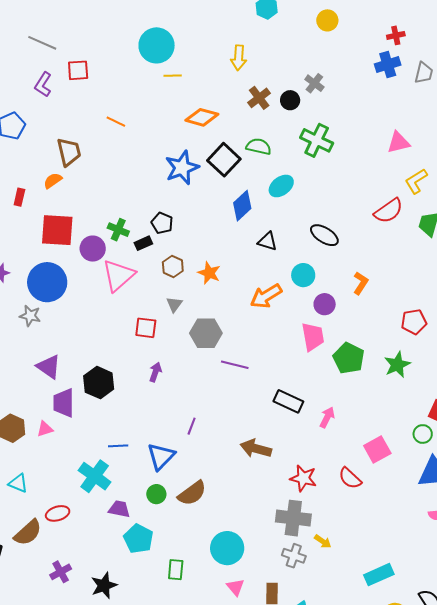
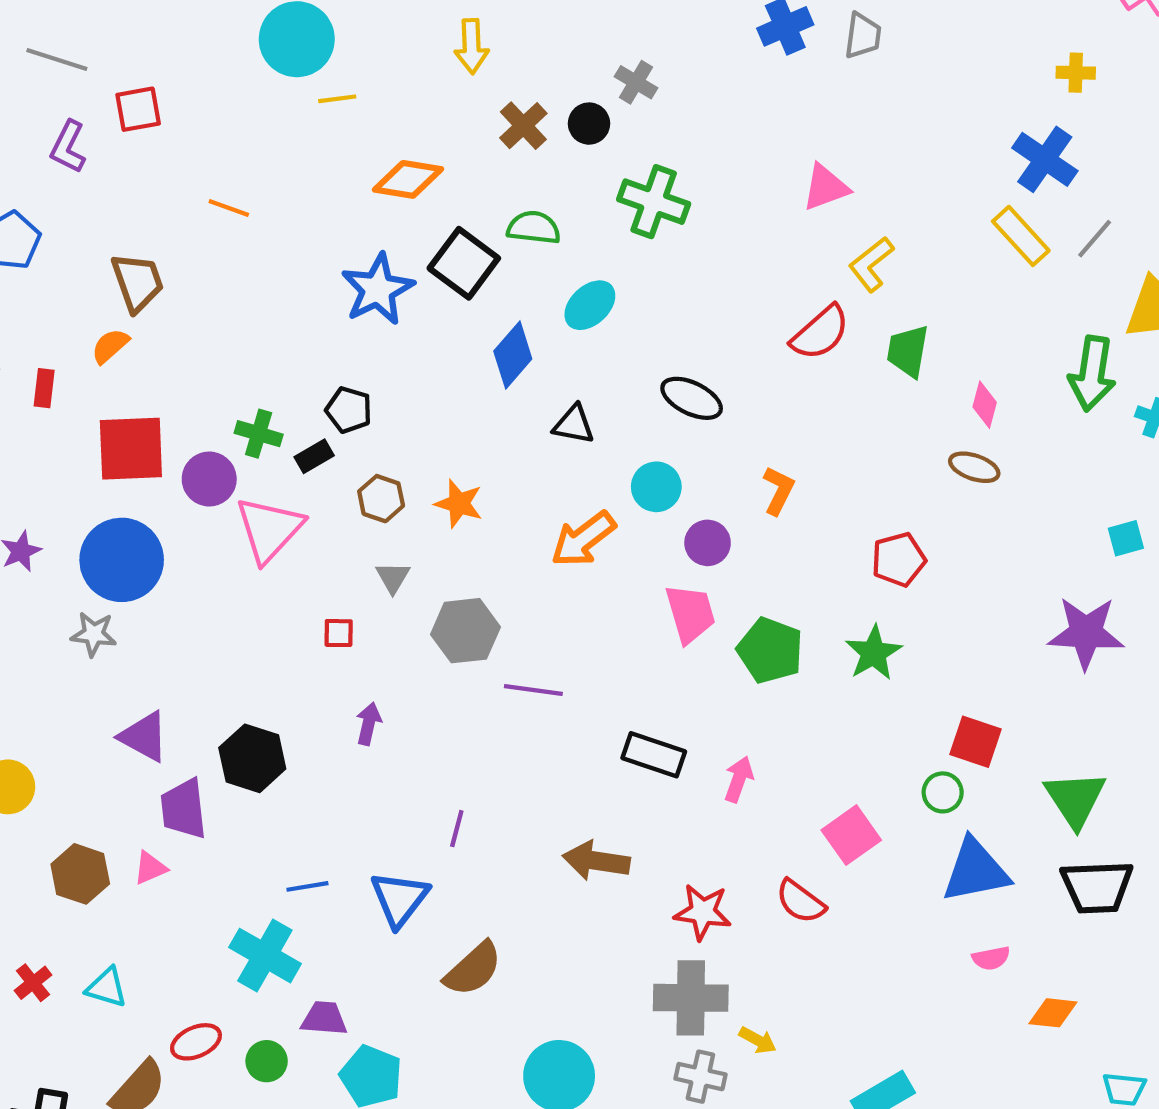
red square: (146, 328) -> (339, 633), size x0.7
green circle: (156, 494) -> (267, 1061), moved

